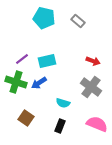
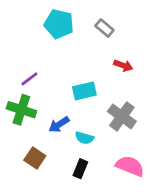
cyan rectangle: (47, 61) -> (84, 91), moved
red arrow: (93, 61) -> (123, 66), moved
blue arrow: (39, 83) -> (59, 124), moved

